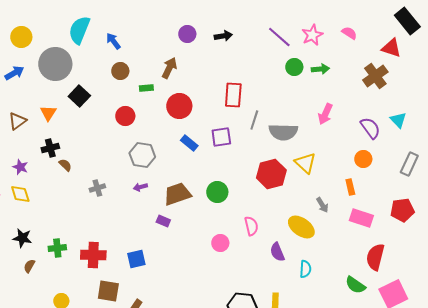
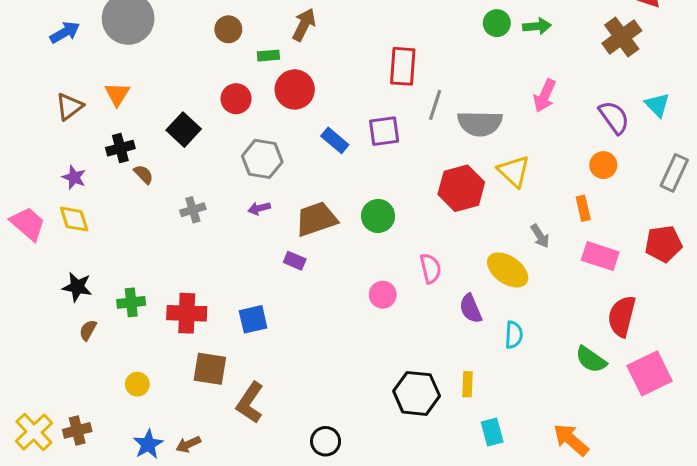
black square: (79, 96) -> (184, 130), moved
red circle: (179, 106) -> (295, 89), moved

